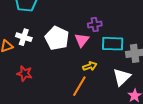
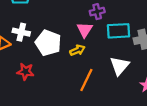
white pentagon: (57, 38) -> (48, 43), moved
yellow arrow: (90, 66) -> (77, 50), moved
white triangle: (122, 77) -> (120, 66), moved

